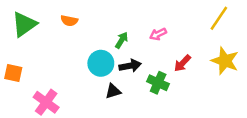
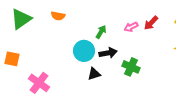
red arrow: (182, 63) -> (151, 23), moved

